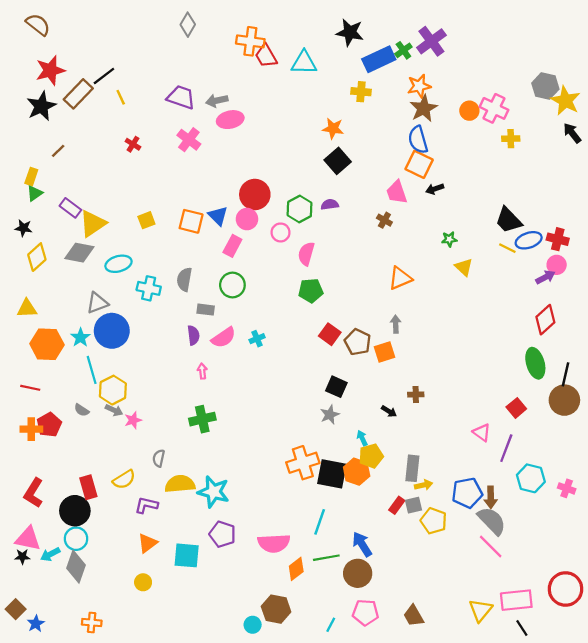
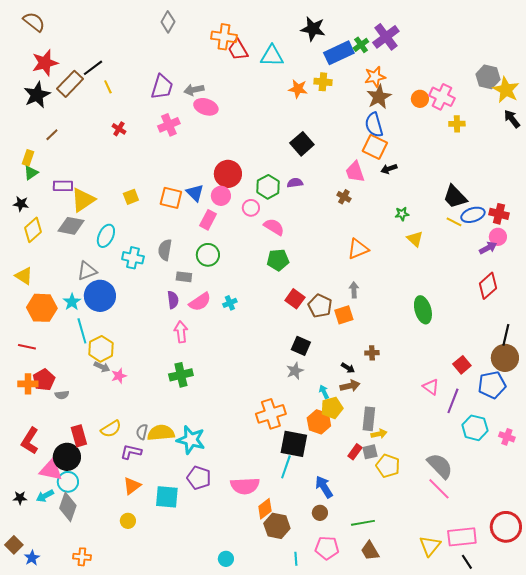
purple trapezoid: (181, 97) -> (162, 87), turned 88
pink ellipse: (230, 120) -> (206, 107), turned 30
orange star: (333, 129) -> (298, 89), moved
pink cross: (189, 140) -> (169, 125), turned 30
purple rectangle: (70, 208) -> (63, 186), turned -36
pink semicircle: (306, 254) -> (274, 227), turned 105
cyan ellipse: (118, 264) -> (106, 236), turned -50
yellow triangle: (27, 308) -> (24, 276), turned 36
green ellipse: (535, 363) -> (423, 310), moved
pink arrow: (202, 371) -> (181, 332), size x1.5
gray semicircle: (82, 410) -> (62, 395), moved, turned -40
gray semicircle: (159, 458) -> (142, 432), moved
black square: (332, 474) -> (294, 444), moved
blue pentagon: (467, 493) -> (492, 385), moved
brown arrow: (491, 497) -> (350, 386), moved, turned -102
pink triangle: (28, 539) -> (51, 470), moved
green line: (326, 558) -> (363, 523), moved
brown circle: (358, 573) -> (320, 513), size x0.6
brown hexagon: (276, 609) -> (277, 526), moved
cyan line: (331, 625) -> (296, 559), turned -32

